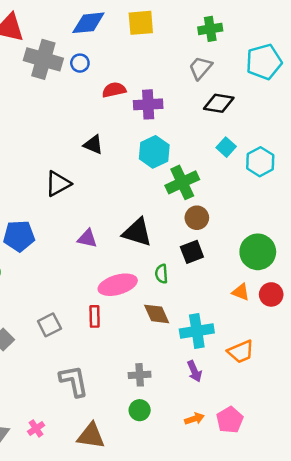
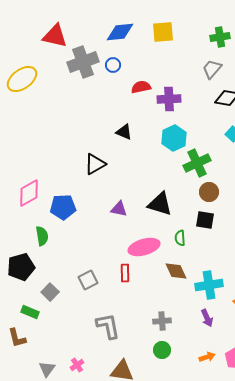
gray cross: (43, 59) -> (83, 62), turned -36
black square: (192, 252) -> (205, 220), turned 30

